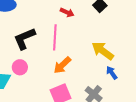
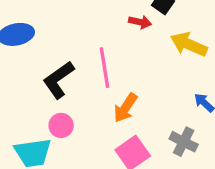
red arrow: (67, 12) -> (140, 22), moved
yellow arrow: (103, 51) -> (189, 44), moved

